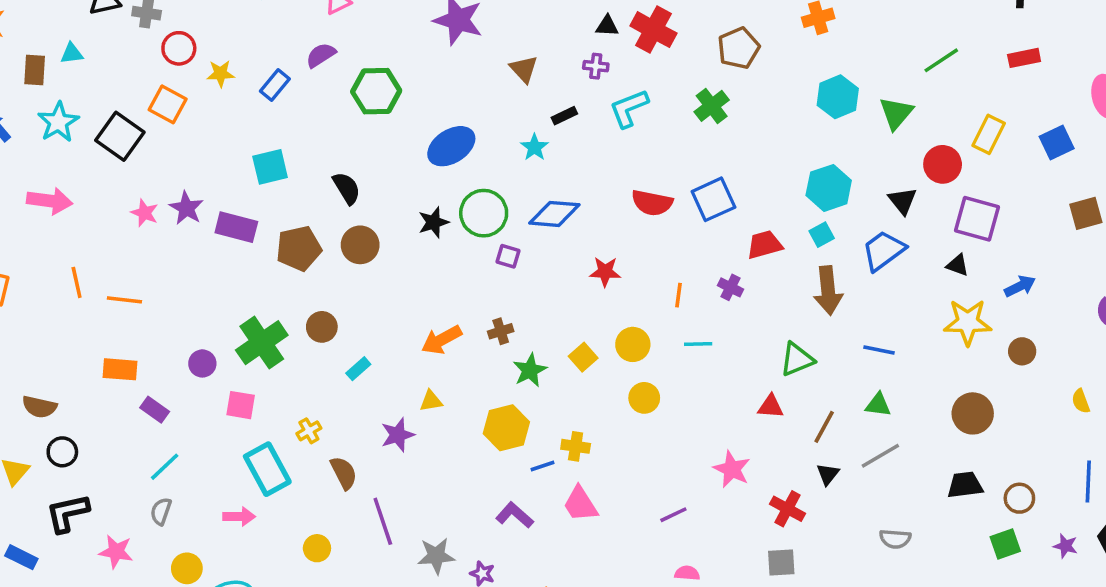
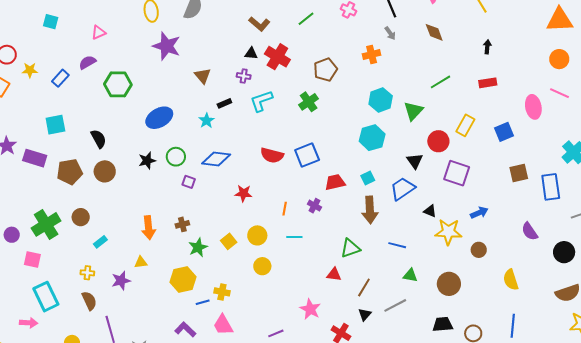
cyan hexagon: (829, 188) -> (372, 138), moved
green circle: (484, 213) -> (176, 157), size x0.7
black triangle: (958, 265) -> (430, 211), moved
orange arrow: (442, 340) -> (149, 228), turned -70
yellow semicircle: (1081, 401) -> (511, 280), size x1.5
green triangle: (878, 405) -> (410, 275), moved
yellow cross: (309, 431) -> (87, 273), moved, turned 32

